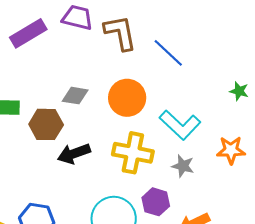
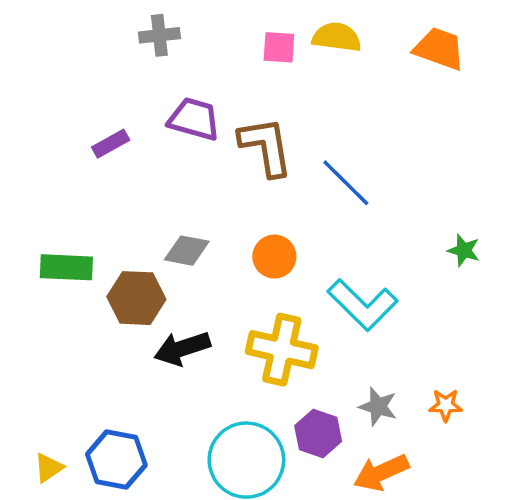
purple rectangle: (28, 33) -> (111, 144), size x0.6
orange circle: (127, 98) -> (274, 257), size x0.7
orange star: (231, 150) -> (446, 405), moved, size x0.7
gray star: (183, 166) -> (378, 407), moved

